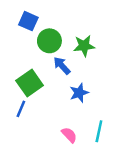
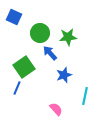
blue square: (28, 21) -> (14, 17), moved
cyan line: (99, 131) -> (85, 96), moved

